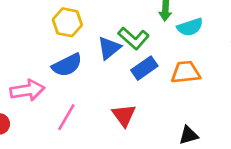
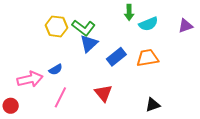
green L-shape: (134, 38) -> (83, 28), moved
blue semicircle: (67, 65) -> (56, 69), moved, size x0.6

